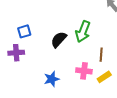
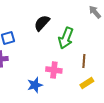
black semicircle: (59, 40) -> (42, 23), moved
pink cross: (84, 71) -> (54, 70), moved

